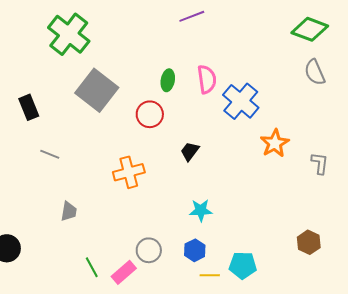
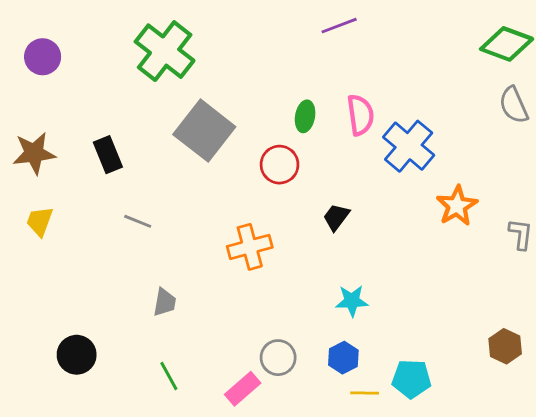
green line: (92, 267) -> (169, 376), moved

